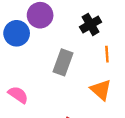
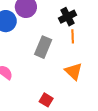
orange line: (107, 54) -> (73, 36), moved

